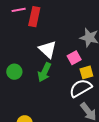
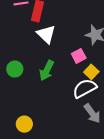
white triangle: (48, 49) -> (46, 34), moved
yellow square: (86, 72) -> (91, 72), turned -32

